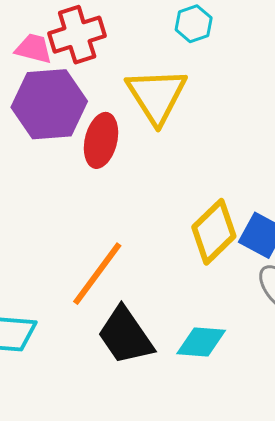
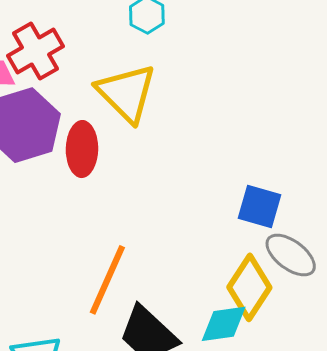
yellow diamond: (214, 232) -> (249, 287), moved

